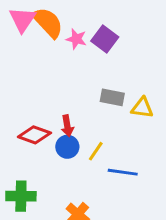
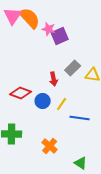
purple square: (105, 39) -> (60, 36), moved, turned 30
gray rectangle: (112, 97) -> (73, 68), turned -56
red arrow: (67, 126) -> (54, 79), moved

